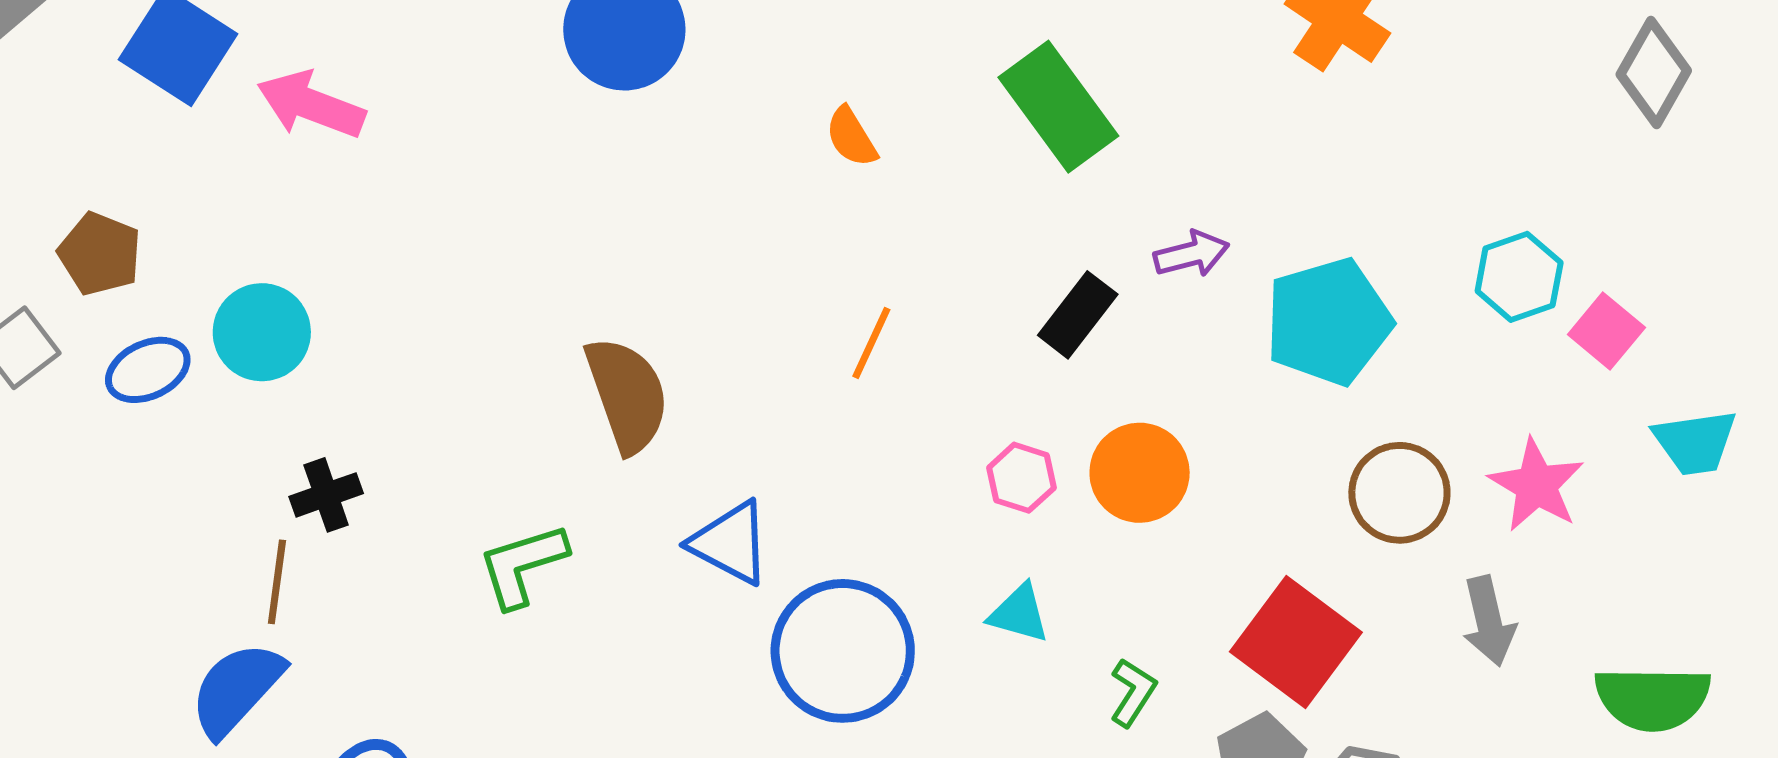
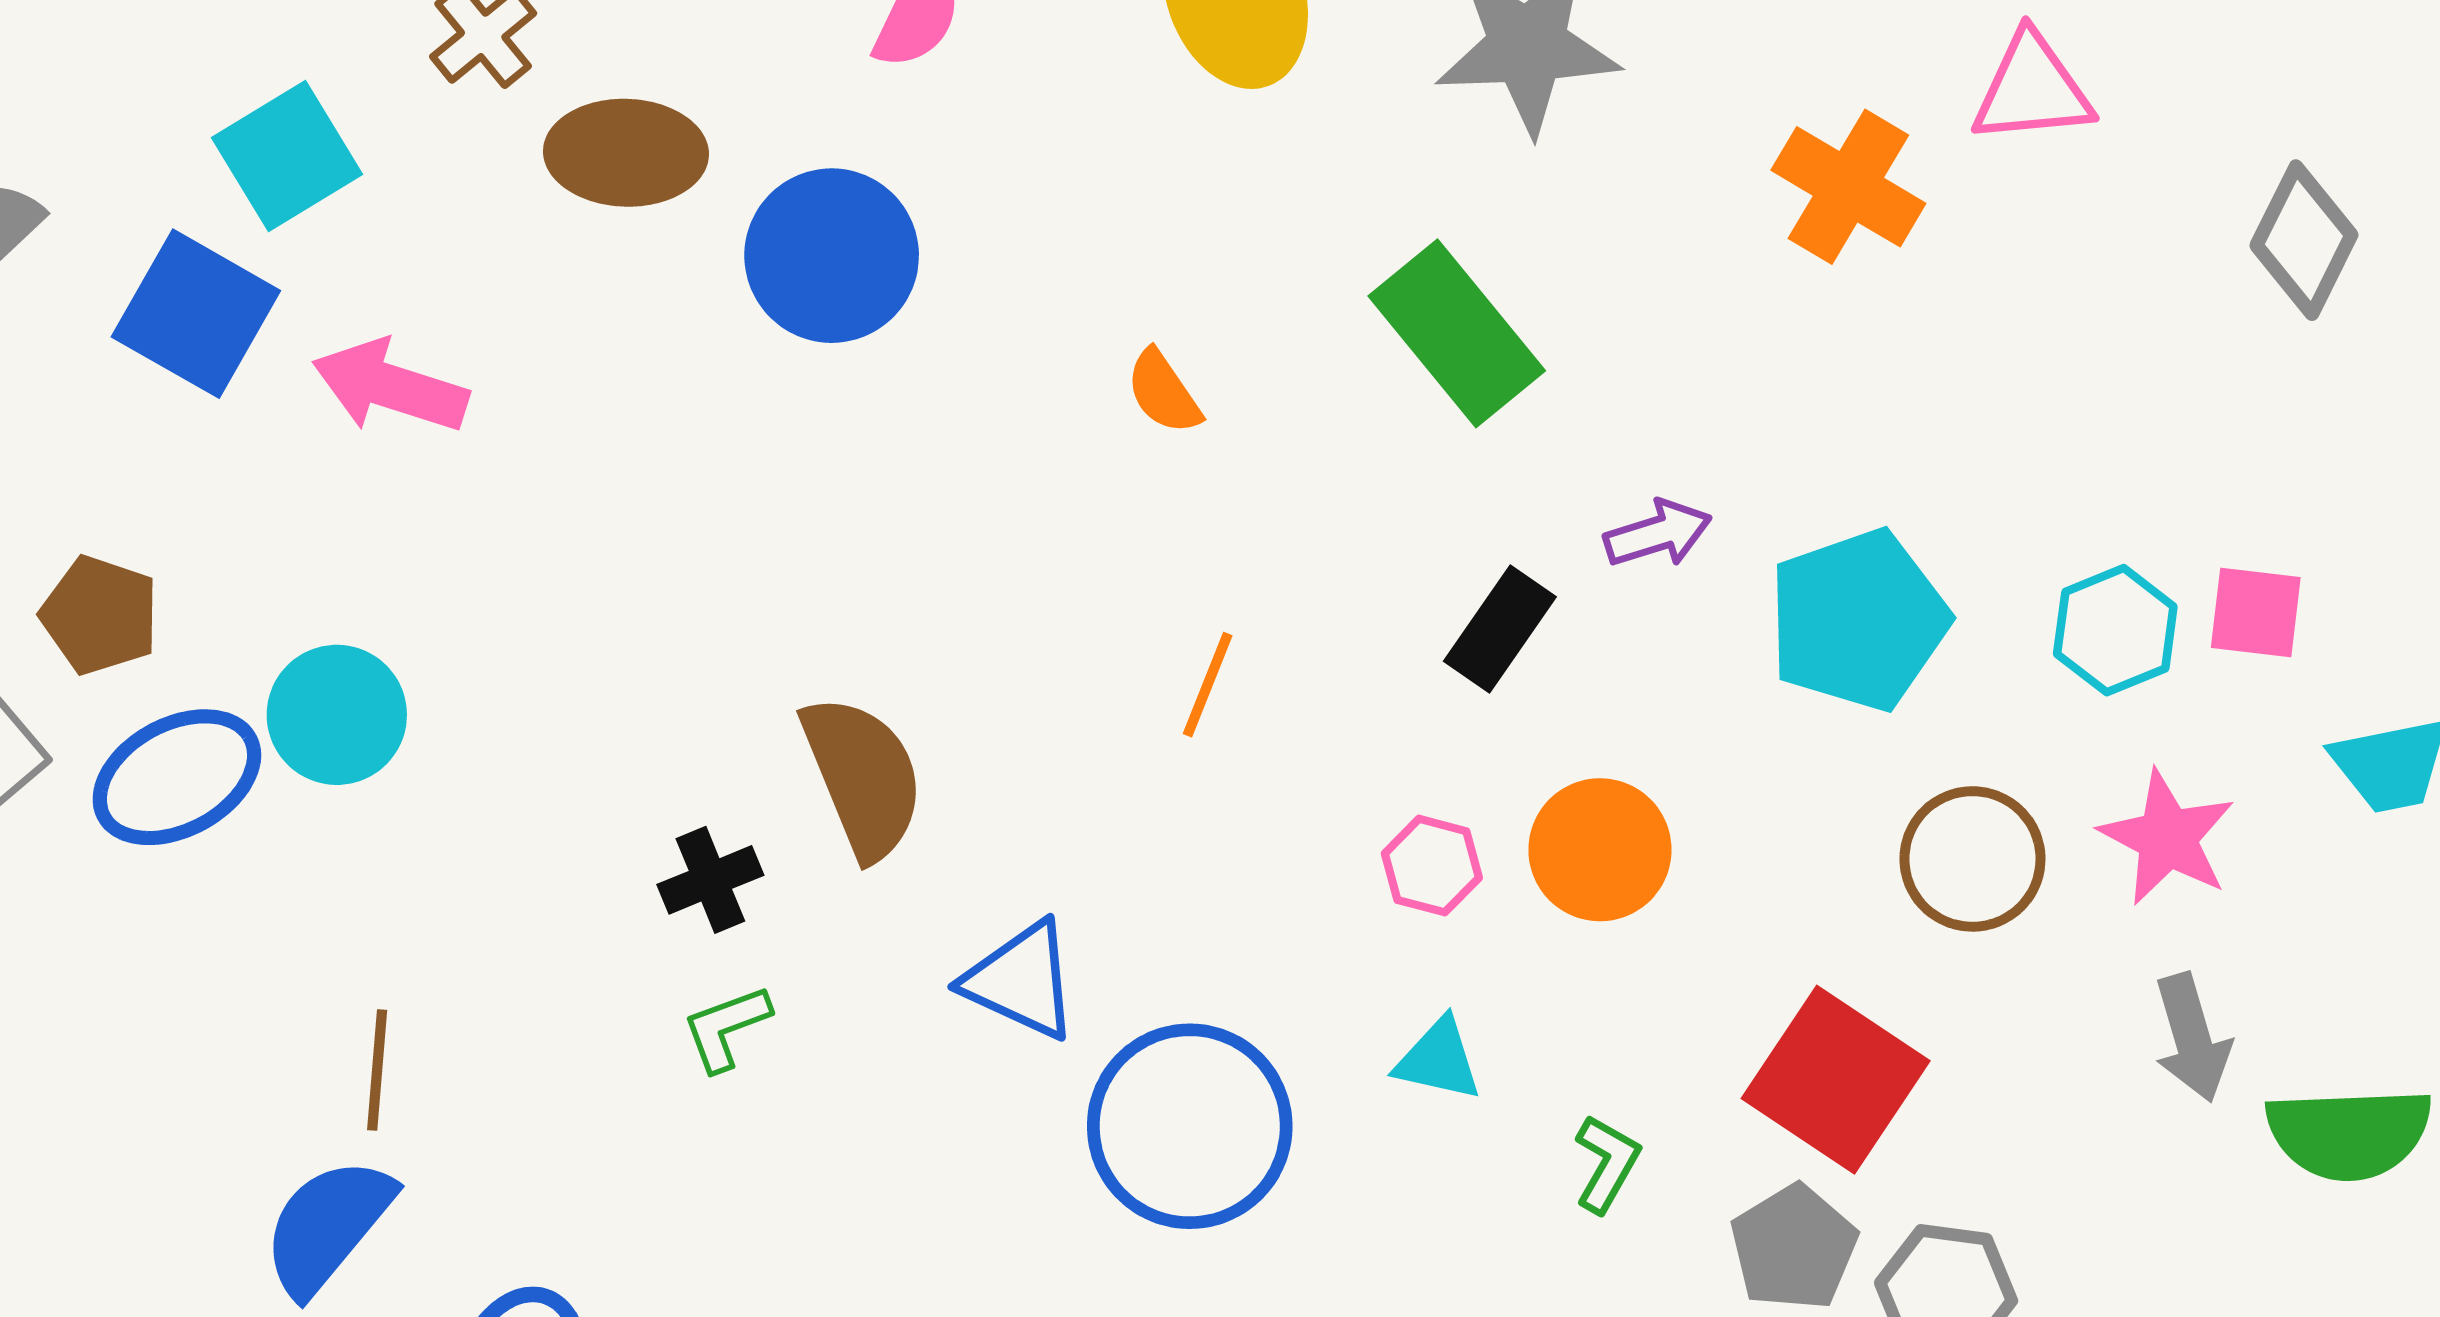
cyan hexagon: (1519, 277) -> (2115, 630), moved
pink square: (1606, 331) -> (2256, 613), turned -30
blue ellipse: (148, 370) -> (177, 777), size x1.4
black cross: (326, 495) -> (710, 880), moved
green L-shape: (522, 565) -> (726, 1028), size x0.7
gray arrow: (1489, 621) -> (2192, 1038), moved

